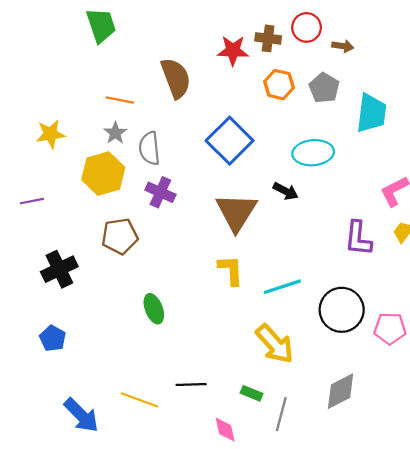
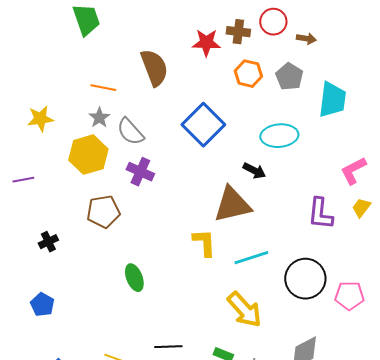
gray semicircle: (149, 148) -> (130, 132), turned -36
brown triangle: (236, 212) -> (232, 205), moved, turned 45
black cross: (59, 269) -> (48, 242), size x0.6

